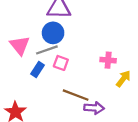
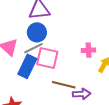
pink square: (61, 63) -> (47, 58), size x1.6
blue rectangle: (37, 69) -> (27, 66), size x1.6

